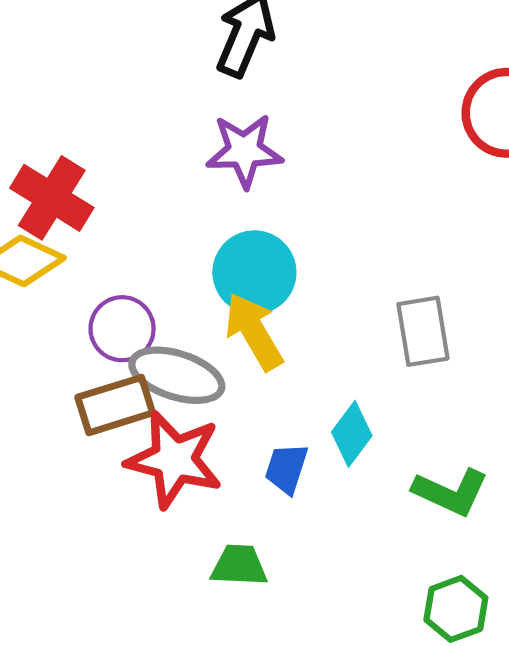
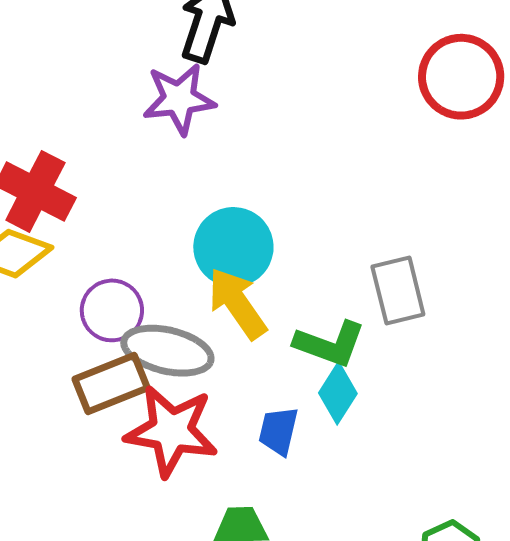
purple star: (244, 151) -> (179, 99), moved
green L-shape: (451, 492) -> (330, 344), moved

